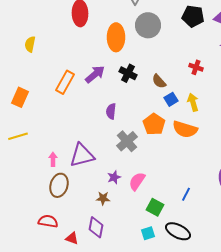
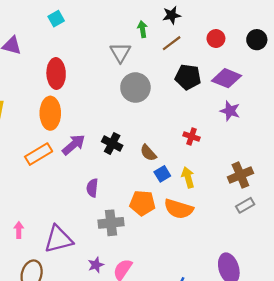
orange ellipse: (116, 37) -> (50, 113), moved
orange rectangle: (65, 82) -> (39, 154), turned 30
orange pentagon: (154, 124) -> (142, 203), turned -30
gray cross: (127, 141) -> (111, 223), turned 35
pink arrow: (53, 159) -> (19, 230), moved

